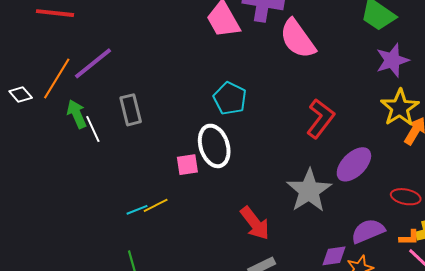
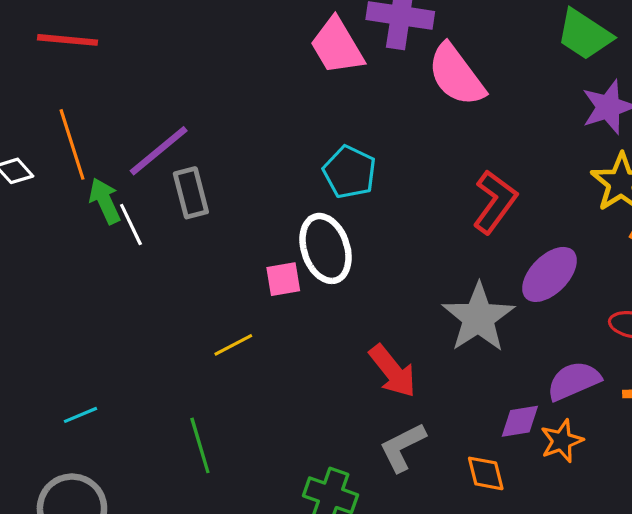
purple line: (93, 63) -> (159, 151), moved
orange line: (57, 78) -> (72, 144), turned -48
cyan line: (137, 210) -> (80, 415), moved

